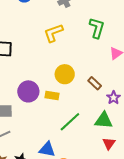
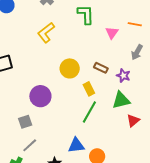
yellow rectangle: (52, 95) -> (89, 89), moved, turned 72
red triangle: (109, 143) -> (133, 121), turned 32

